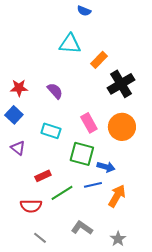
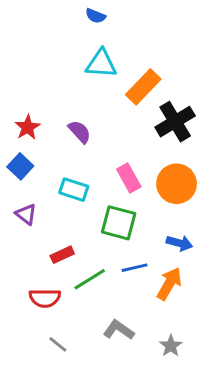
blue semicircle: (84, 11) -> (96, 16), moved
orange rectangle: (99, 60) -> (143, 87), size x1.4
red star: (19, 88) -> (27, 127), turned -30
blue arrow: (106, 167) -> (179, 243), moved

